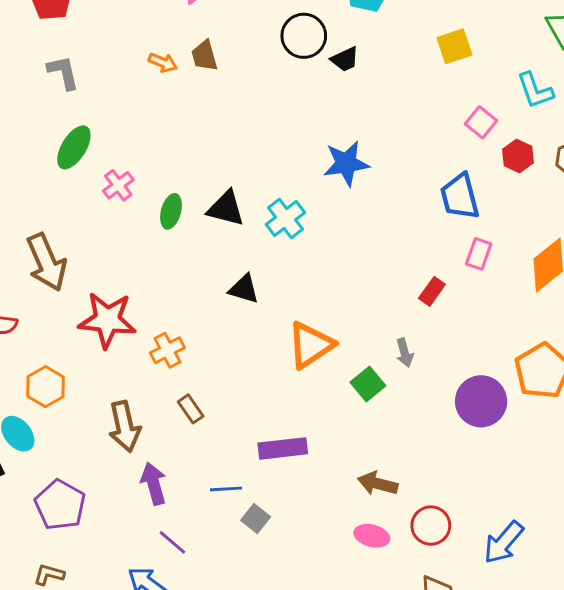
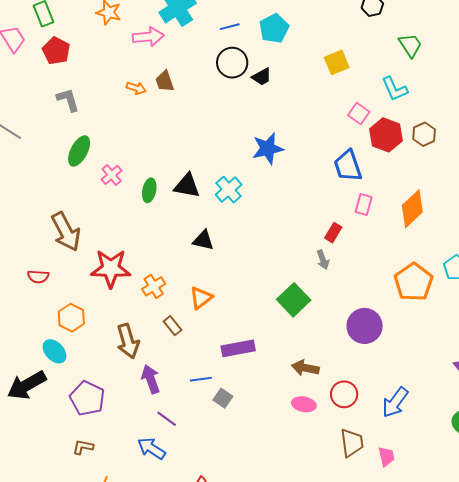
red hexagon: (518, 156) -> (386, 135), size x1.5
orange triangle: (310, 345) -> (201, 298), moved, size x0.7
gray arrow: (405, 353) -> (323, 260), moved
green square: (368, 384) -> (294, 300), size x1.4
purple circle: (481, 401) -> (365, 326), moved

